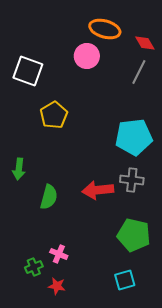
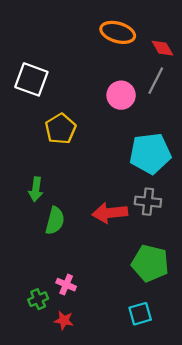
pink circle: (87, 56) -> (121, 95), moved
green arrow: (19, 169) -> (36, 189), moved

